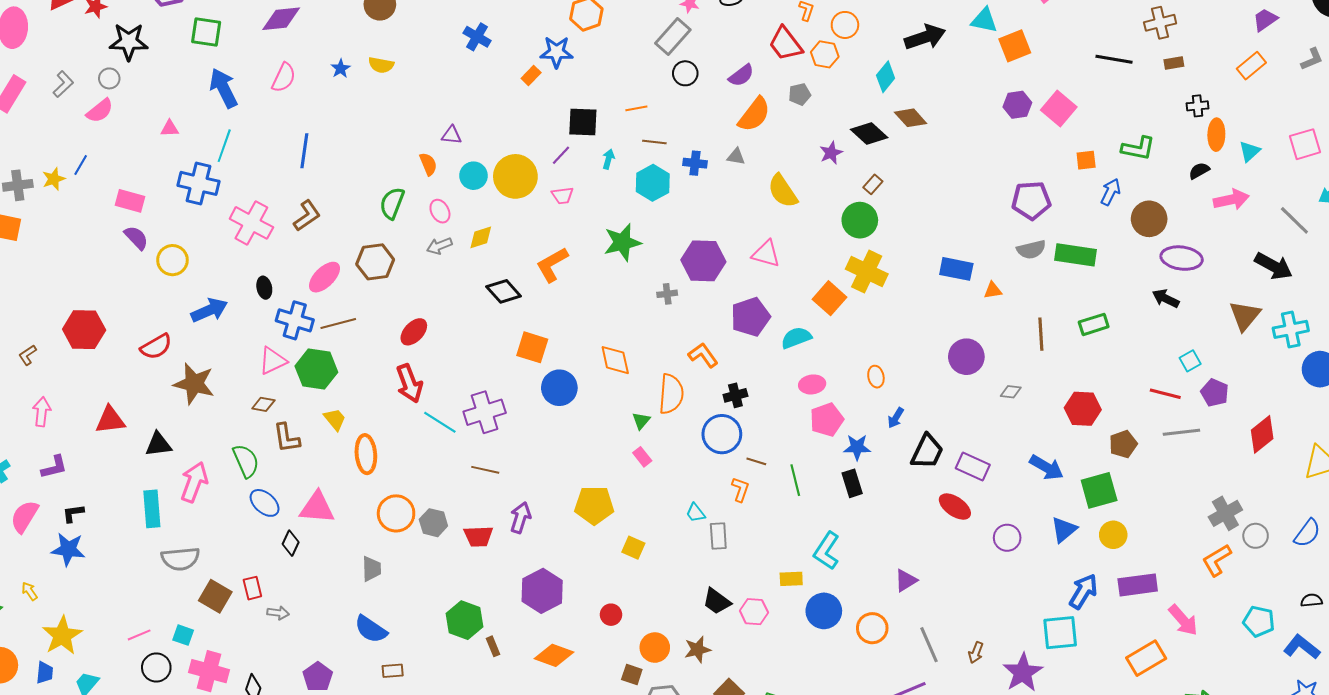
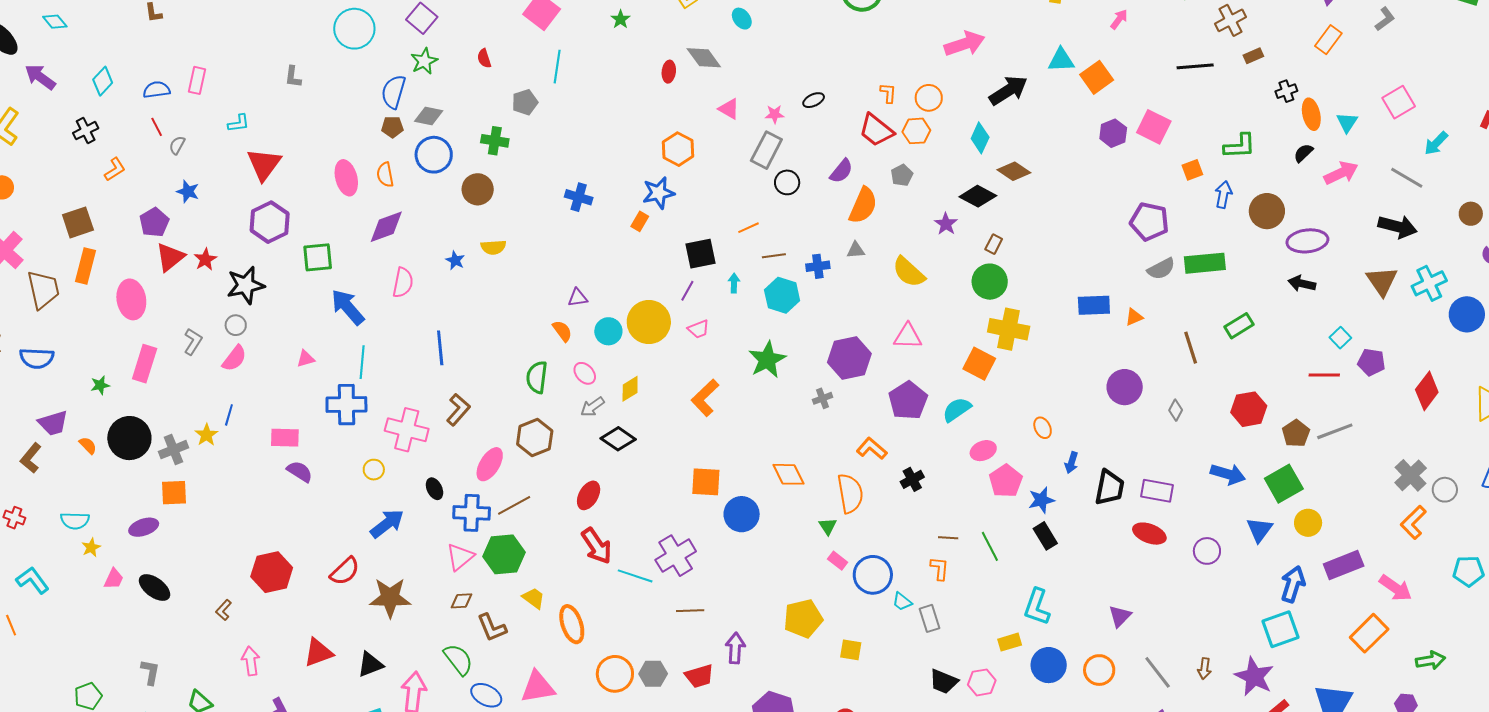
purple pentagon: (1031, 200) -> (1149, 222), turned 30
yellow circle: (172, 260) -> (374, 470), moved, size x0.7
black diamond: (504, 291) -> (618, 439), moved
gray diamond: (1011, 392) -> (1176, 410), turned -55
gray line: (1181, 432) -> (1335, 431), moved
blue circle: (722, 434) -> (873, 575), moved

